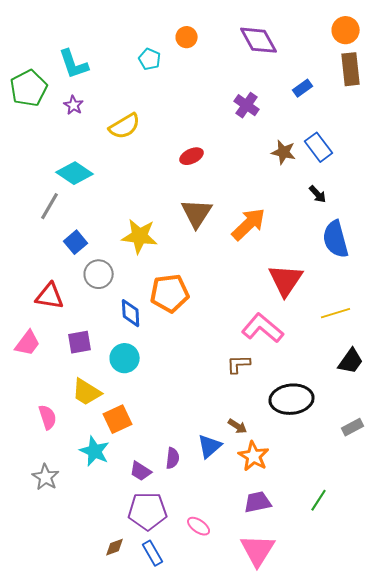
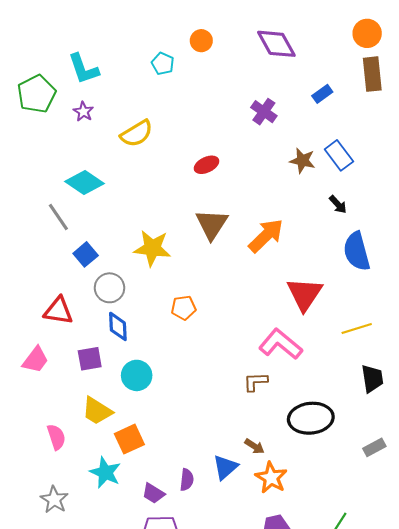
gray line: (50, 206) -> (58, 217), turned -64
orange pentagon: (170, 293) -> (184, 308), size x0.6
blue diamond: (131, 313) -> (118, 326), moved
black trapezoid: (351, 361) -> (372, 379), turned -44

